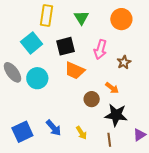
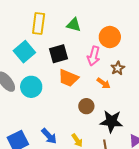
green triangle: (81, 18) -> (74, 25), turned -42
orange circle: (121, 19) -> (110, 37), moved
orange arrow: (112, 88) -> (104, 83), moved

